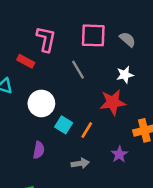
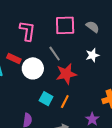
red rectangle: (26, 61) -> (14, 59), moved
red star: (113, 102) -> (66, 74), moved
white circle: (41, 103) -> (33, 68), moved

